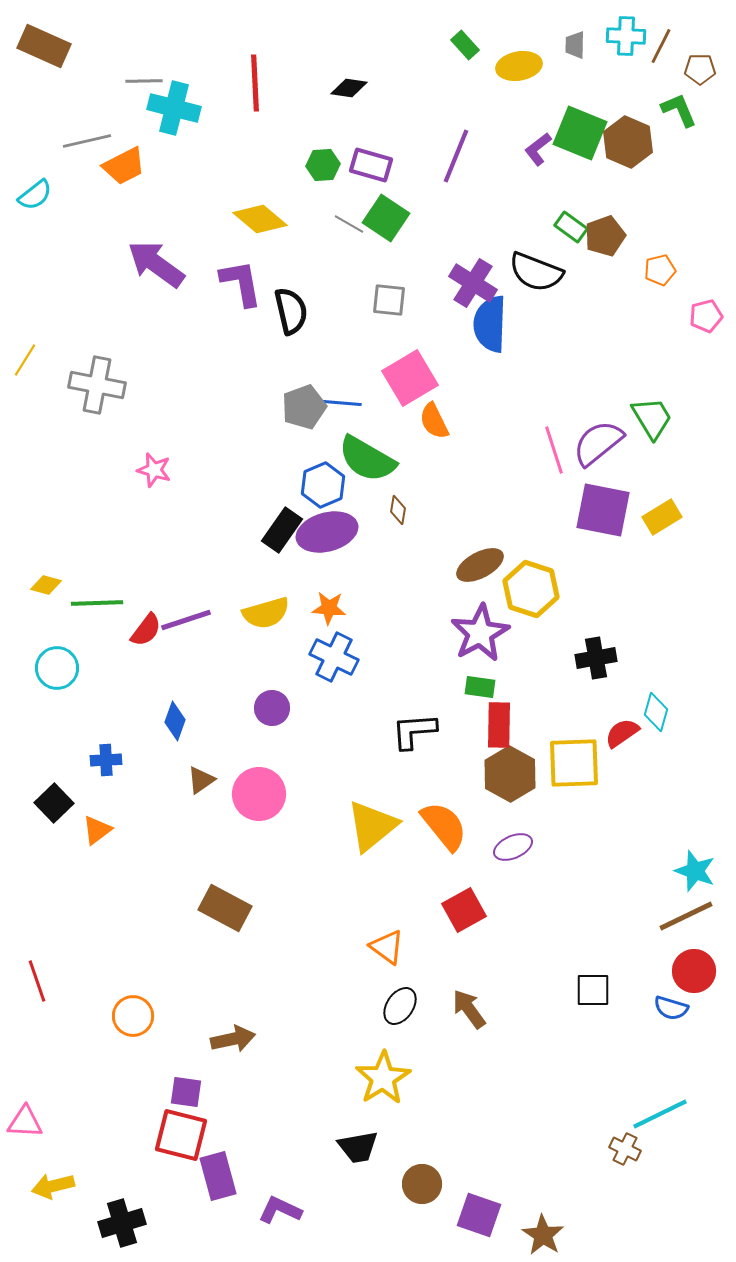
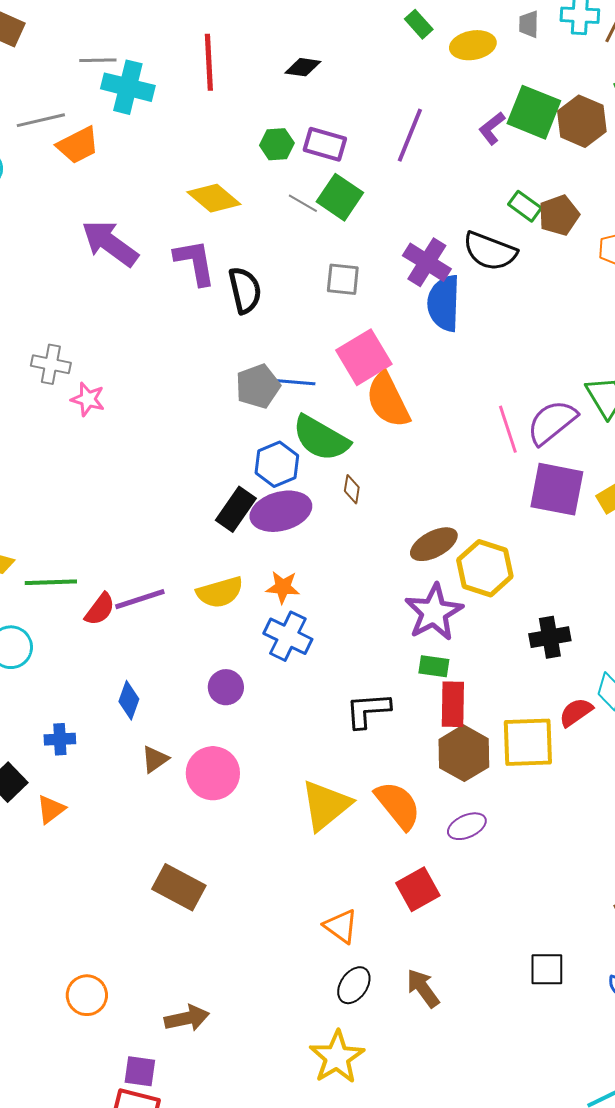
gray cross: (97, 385) -> (51, 364), size x0.7
orange semicircle: (434, 421) -> (388, 400), size x1.5
pink star: (154, 470) -> (88, 399), moved

